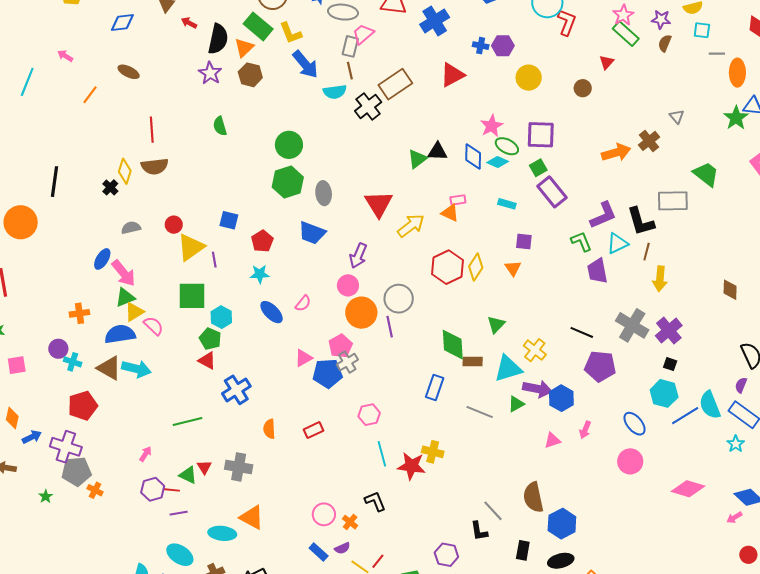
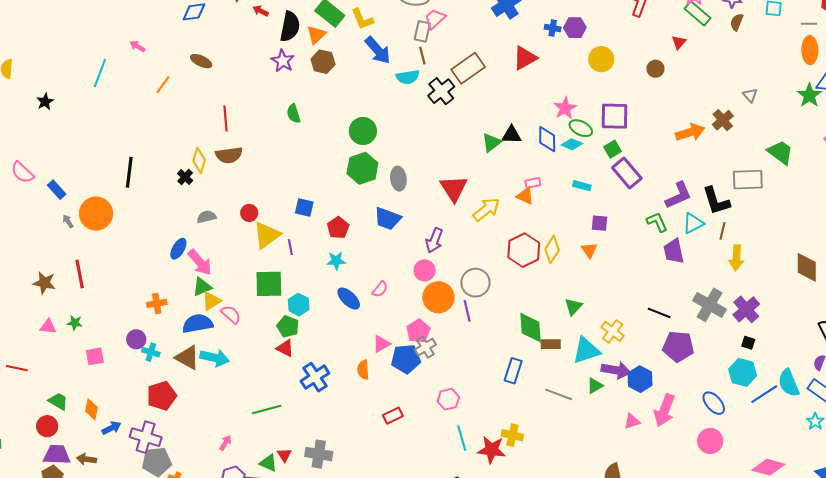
gray line: (717, 54) -> (809, 24), moved
brown diamond: (730, 290) -> (807, 267), size x1.4
orange semicircle: (269, 429) -> (363, 370), moved
pink arrow: (585, 430) -> (665, 410), size x1.8

